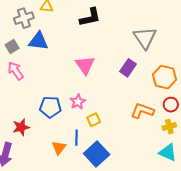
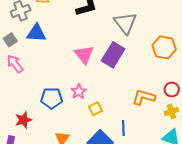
gray triangle: (145, 38) -> (125, 23), moved
purple rectangle: (128, 68) -> (113, 55), moved, size x1.4
orange hexagon: (164, 77) -> (164, 47), moved
blue line: (77, 138) -> (123, 128), moved

